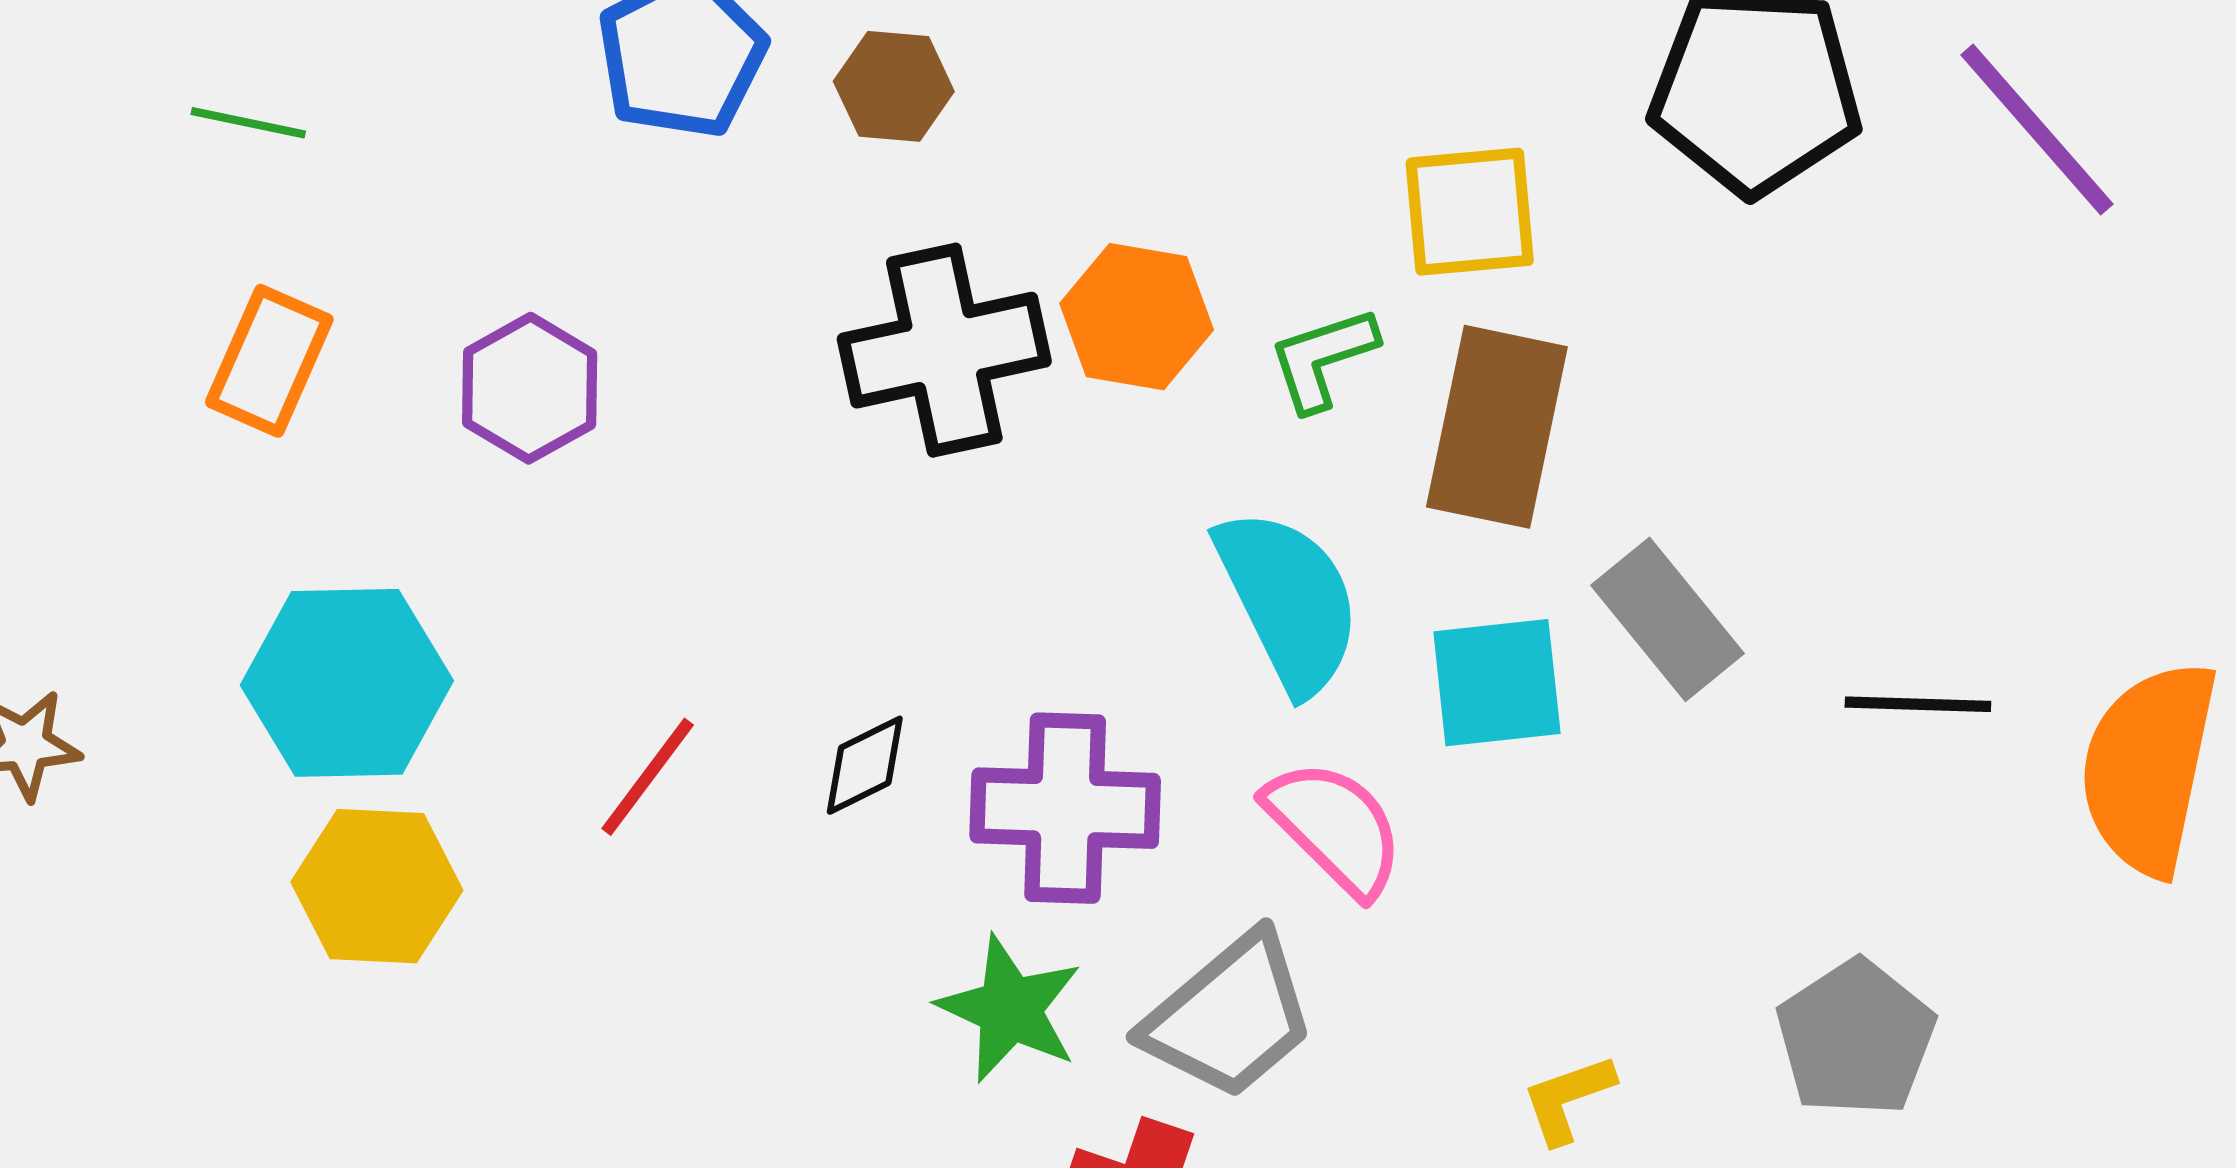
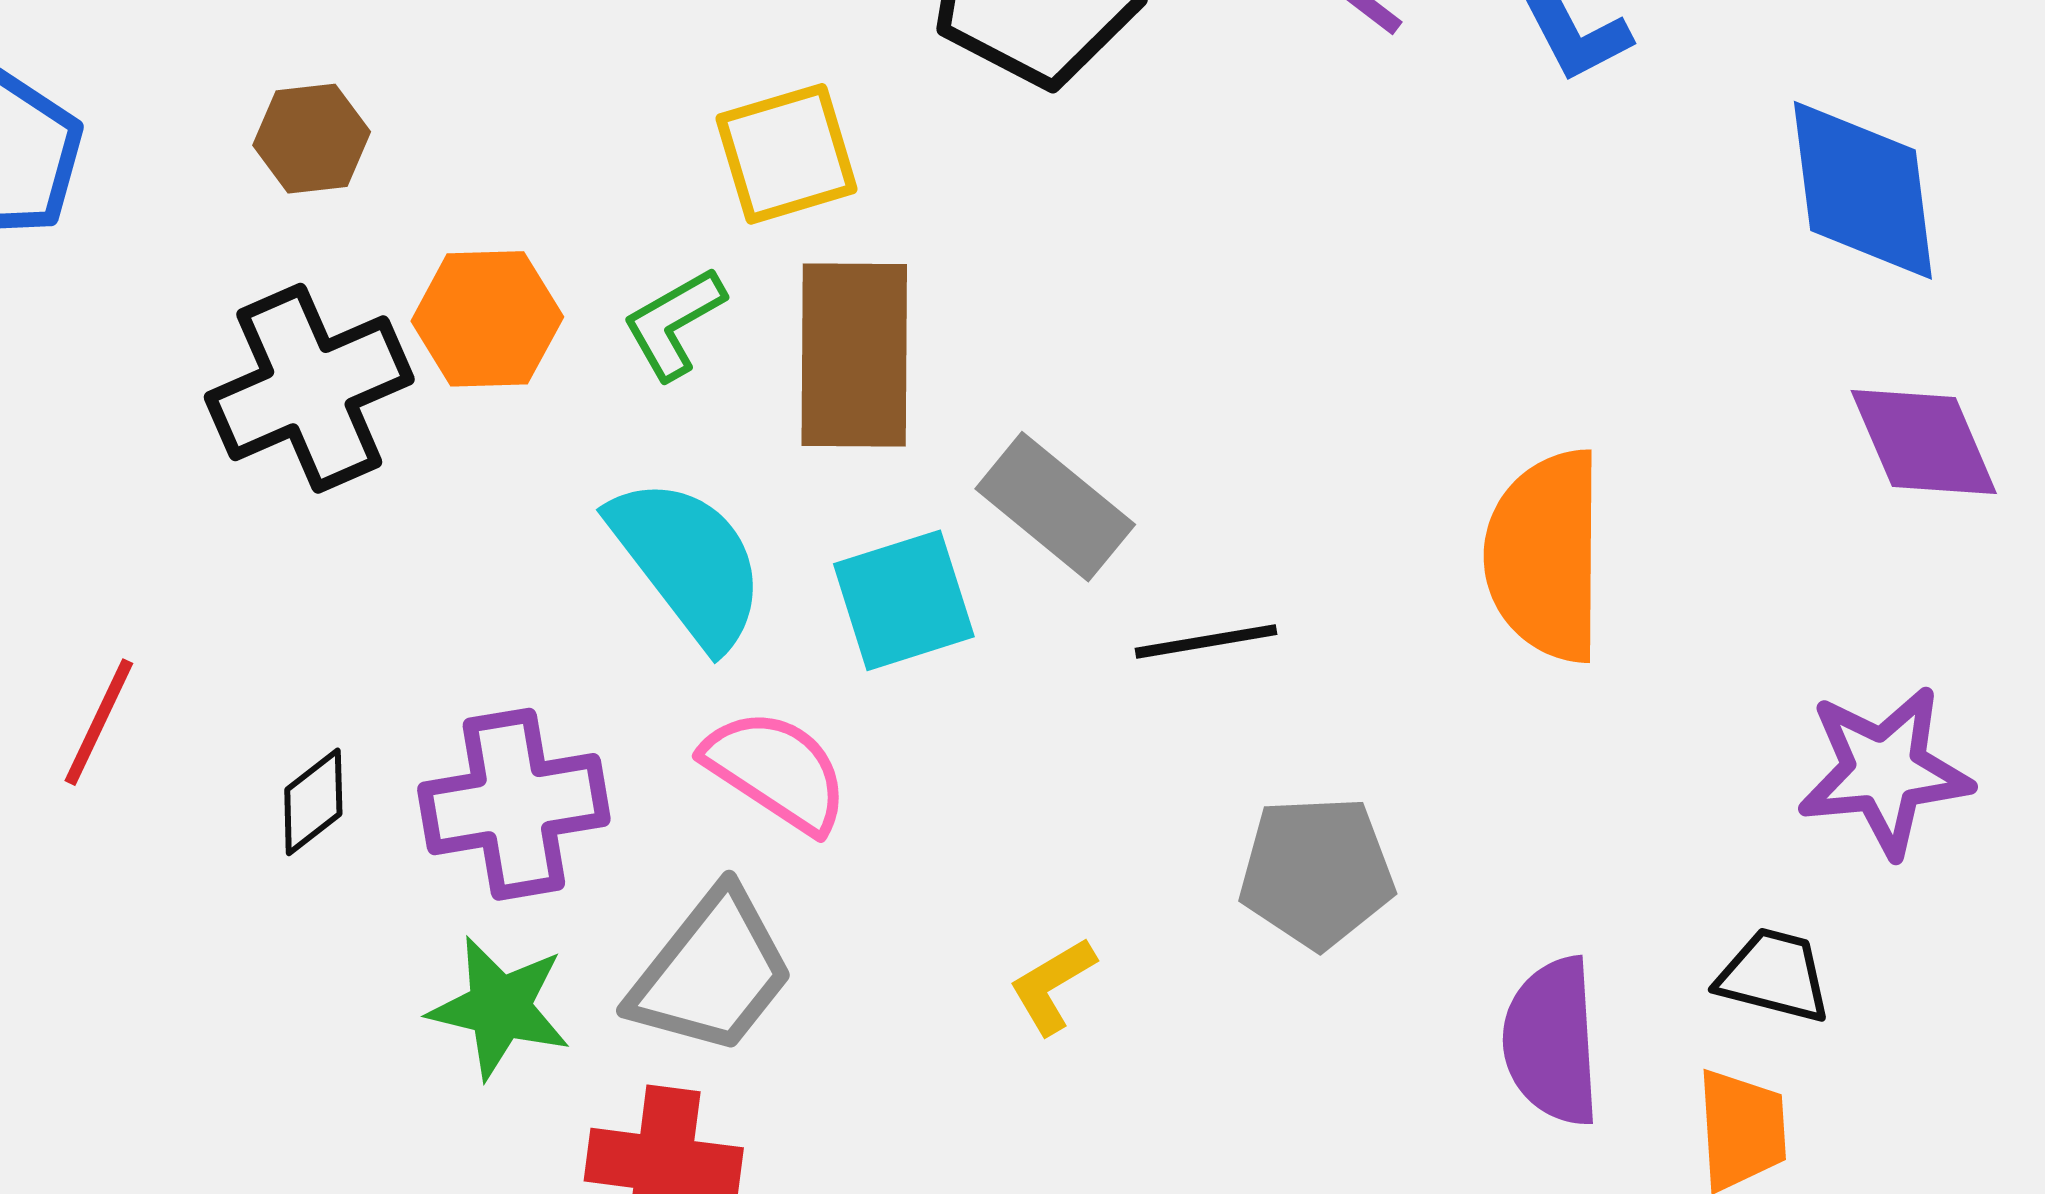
brown hexagon: (894, 86) -> (312, 139), moved
black line: (1918, 704) -> (1206, 641), moved
red line: (648, 777) -> (99, 722), moved
gray pentagon: (1856, 1038) -> (1317, 872), turned -30

